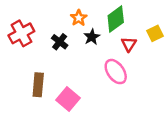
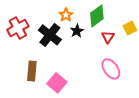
black cross: (60, 42) -> (50, 35), size x1.6
pink ellipse: (116, 72) -> (111, 69), moved

